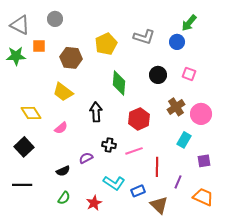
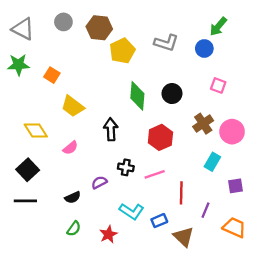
orange square: (39, 46) -> (52, 75), moved, turned 32
brown hexagon: (71, 58) -> (99, 28), moved
black circle: (158, 75) -> (172, 94), moved
black line: (22, 185) -> (25, 201), moved

